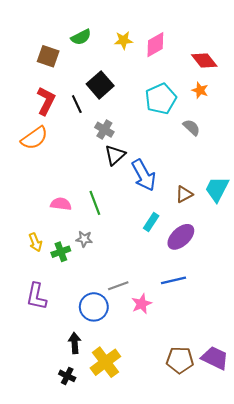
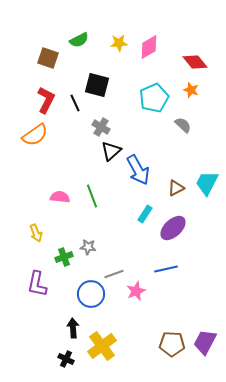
black square: (100, 85) -> (97, 85), turned -35
gray star: (84, 239) -> (88, 247), moved
green cross: (61, 252) -> (64, 257), moved
purple trapezoid: (215, 358) -> (205, 342), turned -88

